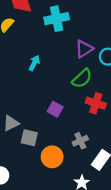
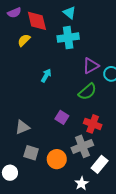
red cross: (96, 103) -> (93, 124), moved
gray square: (29, 138) -> (31, 153), moved
gray cross: (80, 141) -> (82, 146), size x1.5

